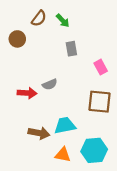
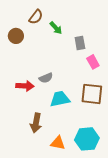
green arrow: (63, 21) -> (56, 28), moved
gray rectangle: (71, 49) -> (80, 43), moved
cyan trapezoid: (65, 125) -> (60, 99), moved
brown arrow: (39, 133) -> (36, 123), turned 90

